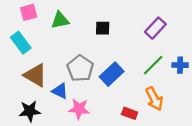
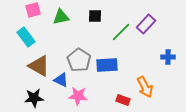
black square: (103, 28) -> (95, 16), moved
green line: (153, 65) -> (121, 32), moved
blue rectangle: (112, 74) -> (107, 65), turned 40

